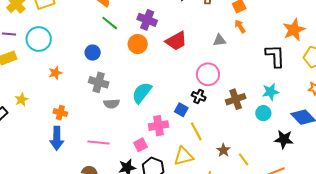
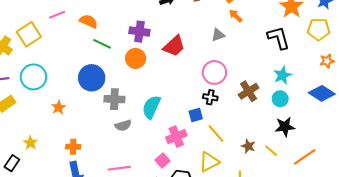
blue circle: (93, 53) -> (92, 78), size x1.6
gray cross: (99, 82) -> (114, 99), moved
blue square: (181, 110) -> (196, 115), turned -32
black star: (284, 139) -> (285, 127), moved

